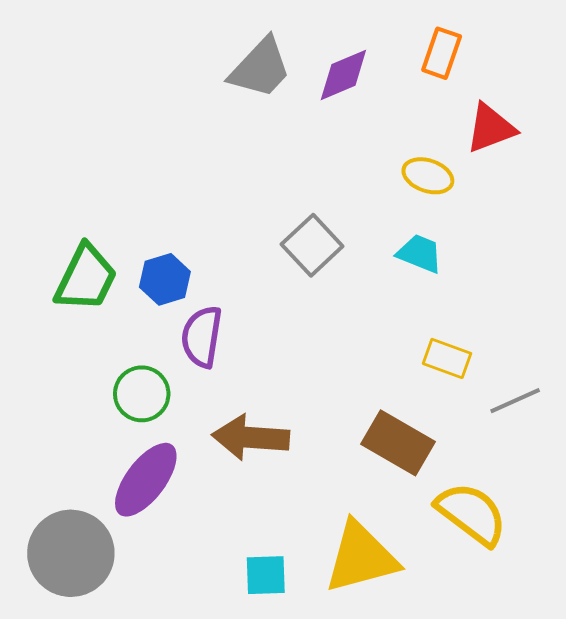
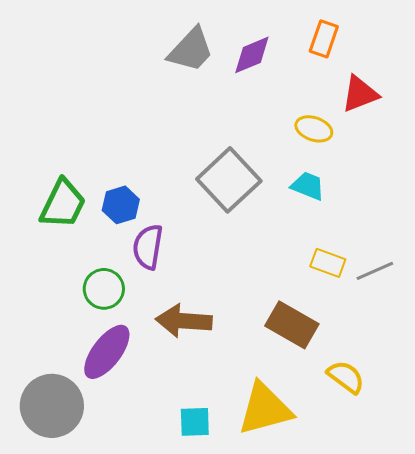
gray square: (312, 245) -> (229, 180), size x1.4
gray line: (515, 401) -> (375, 271), moved
yellow semicircle: (472, 514) -> (346, 377), size x0.7

